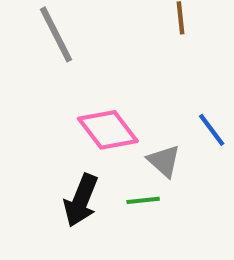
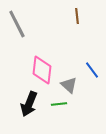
pink diamond: (108, 130) -> (42, 70), turned 44

